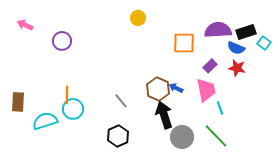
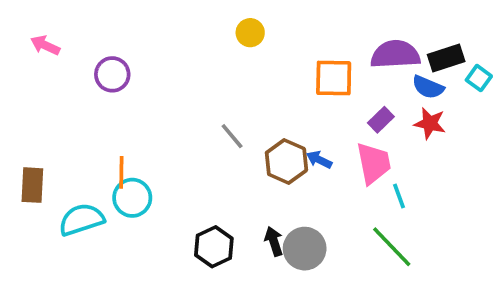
gray line: (121, 101) -> (232, 136), moved
black arrow: (164, 115) -> (274, 241), moved, size x0.6
gray circle: (182, 137) -> (305, 249), moved

